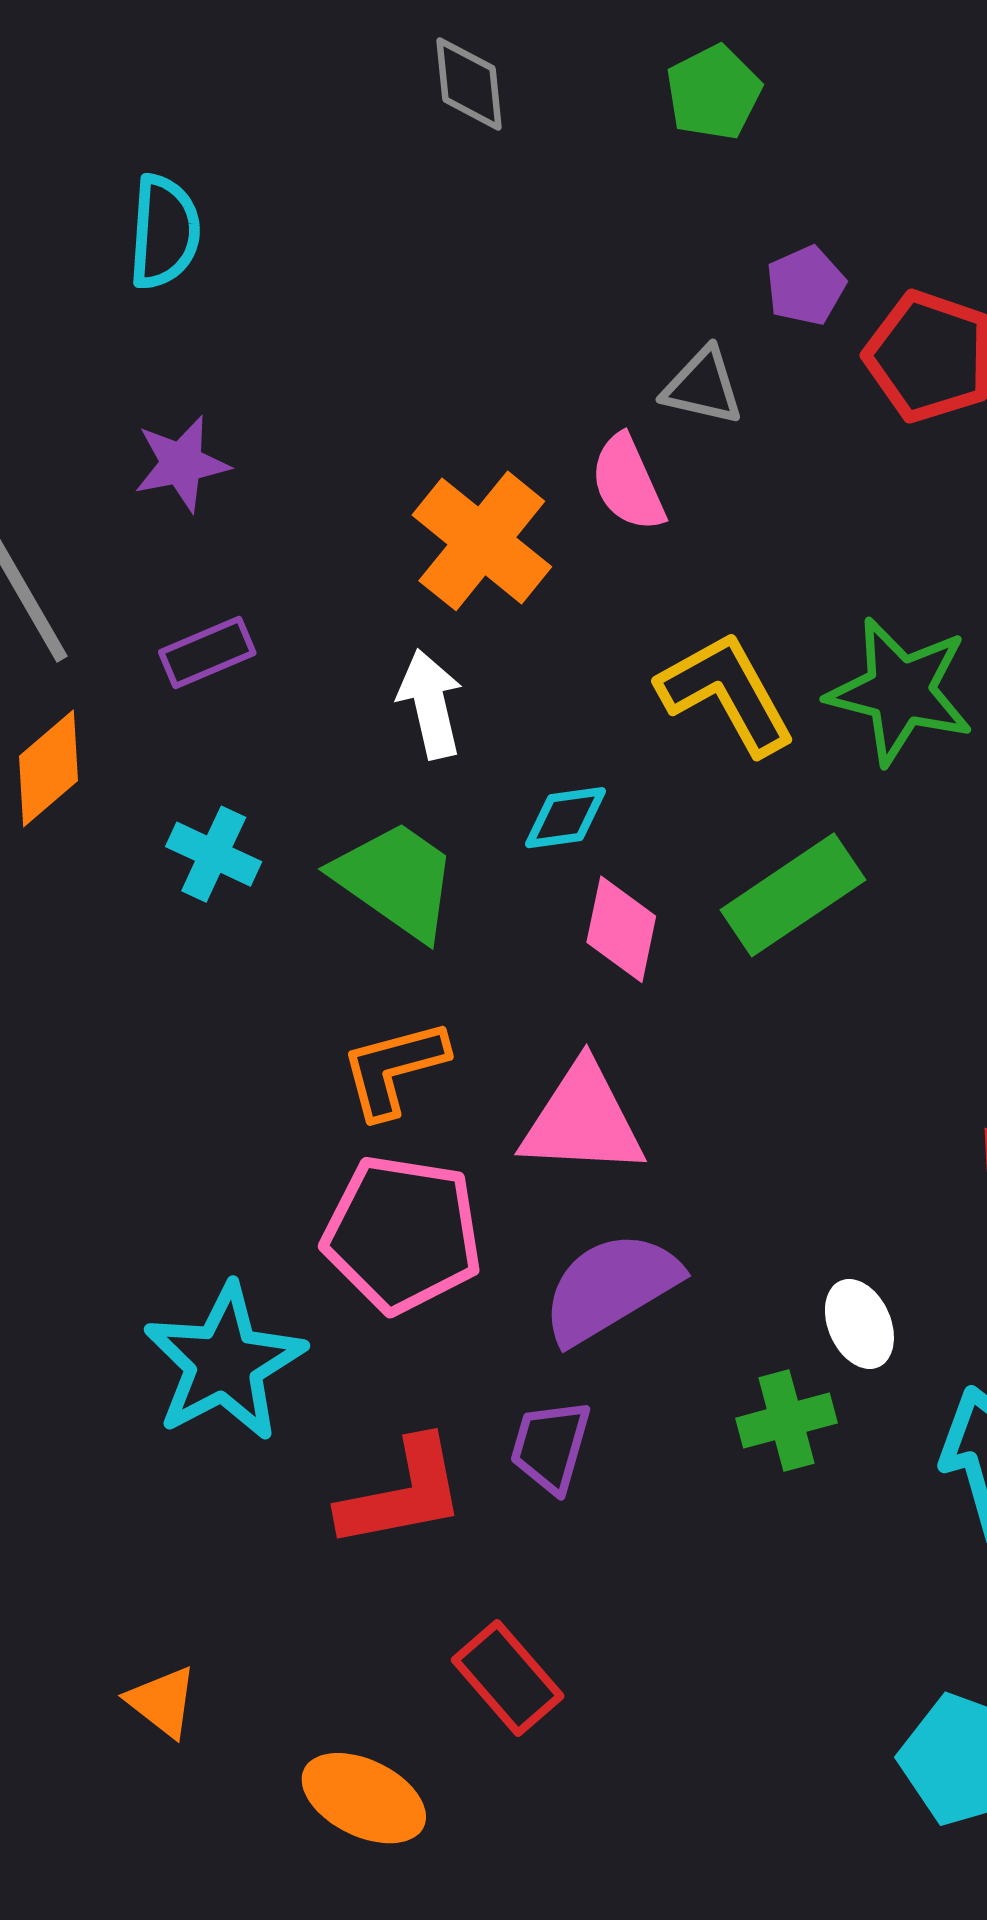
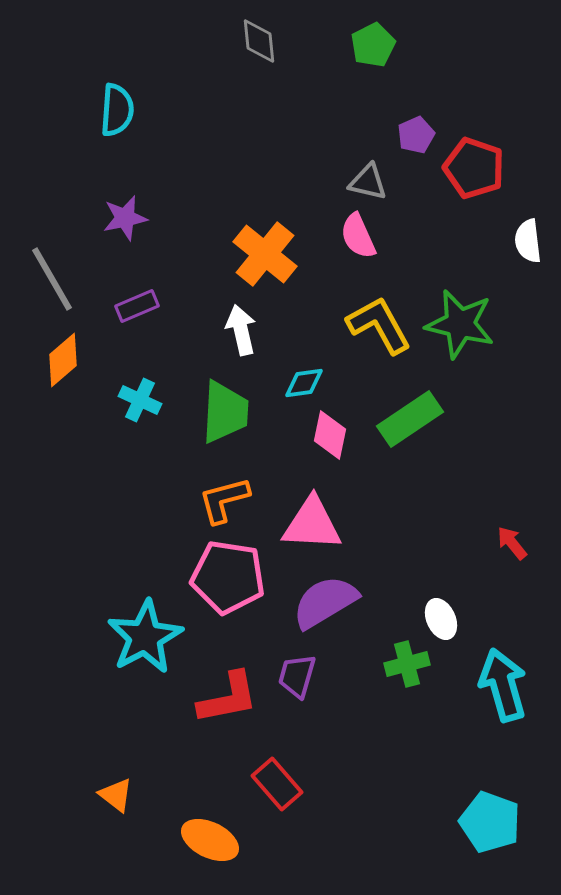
pink semicircle: (628, 483) -> (358, 236), moved
green trapezoid: (396, 880) -> (225, 412), turned 58

